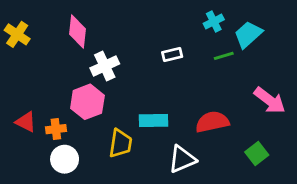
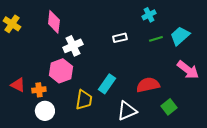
cyan trapezoid: (248, 34) -> (180, 36), moved
cyan rectangle: (153, 120) -> (107, 84), turned -54
green square: (257, 153) -> (169, 107), moved

